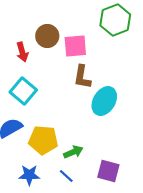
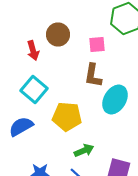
pink square: (75, 46) -> (97, 44), moved, size x0.7
yellow pentagon: (43, 140) -> (67, 116), moved

